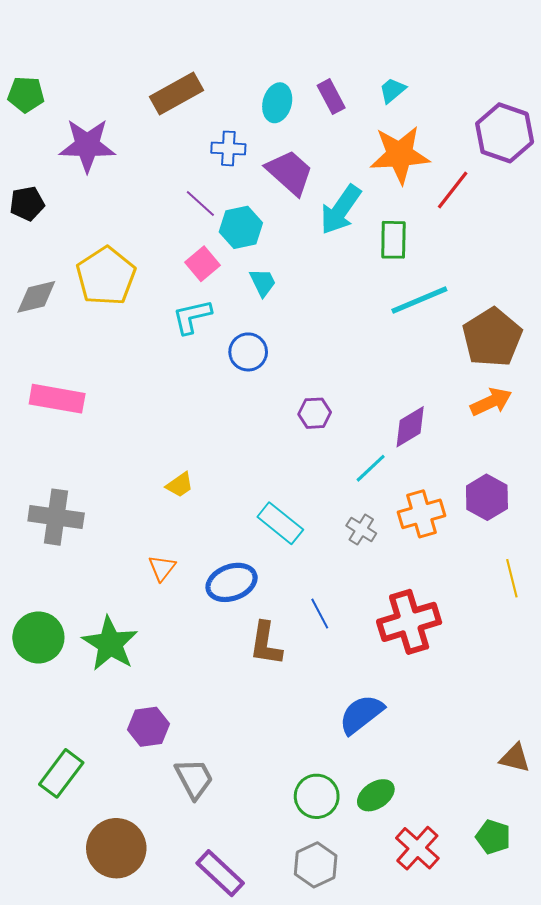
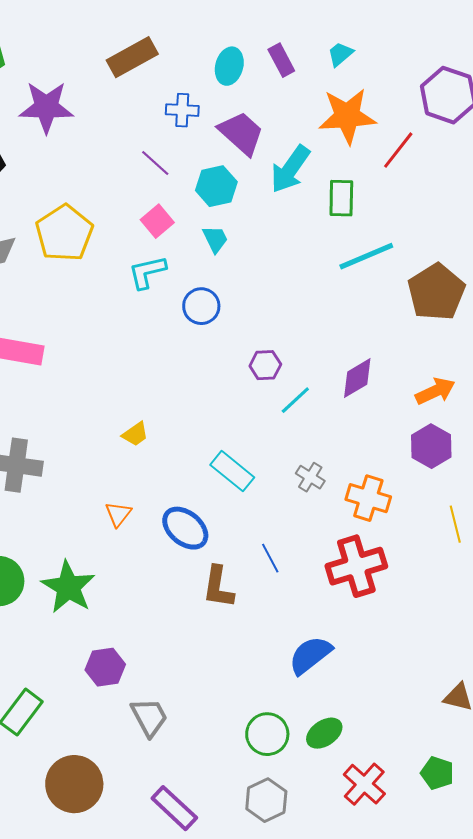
cyan hexagon: (241, 227) -> (216, 186), moved
orange arrow: (491, 402) -> (435, 391), moved
cyan line: (371, 468) -> (295, 400), moved
orange cross: (422, 514) -> (368, 498), moved, turned 33
blue ellipse: (232, 582) -> (185, 528), turned 60

